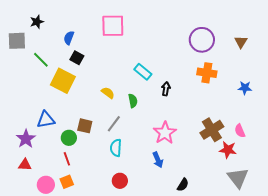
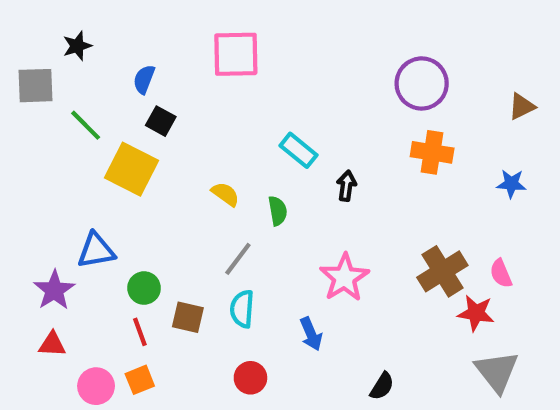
brown triangle: (241, 42) -> (522, 106), moved, turned 32
brown square: (85, 126) -> (188, 317), moved
blue arrow: (158, 160) -> (311, 334), moved

